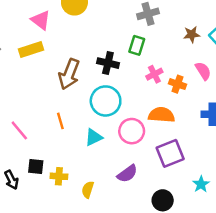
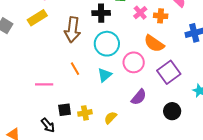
orange semicircle: (161, 115) -> (154, 44), turned -135
pink line: (19, 130) -> (44, 84), turned -36
yellow semicircle: (88, 190) -> (110, 118), turned 40

